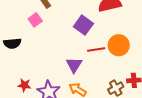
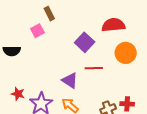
orange circle: (119, 45) -> (126, 53), moved
purple triangle: (74, 65) -> (70, 80), turned -36

